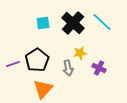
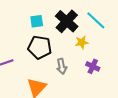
yellow star: (80, 53) -> (82, 42), moved
black pentagon: (37, 60) -> (40, 47), moved, turned -30

